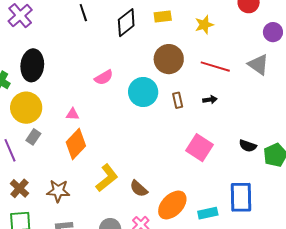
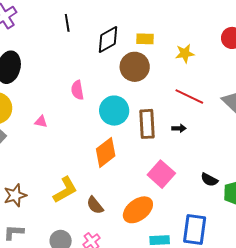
brown circle: (169, 59) -> (135, 67), moved
pink semicircle: (104, 77) -> (77, 90), turned 102
brown rectangle: (178, 100) -> (147, 124), size x1.8
orange diamond: (76, 144) -> (106, 152), moved
brown star: (58, 191) -> (15, 195), turned -30
orange ellipse: (172, 205) -> (138, 210), moved

